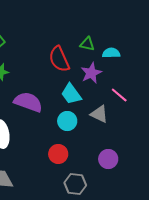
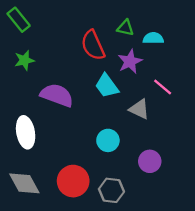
cyan circle: (67, 121) -> (108, 140), moved
red circle: (58, 154) -> (73, 181), moved, size x1.4

